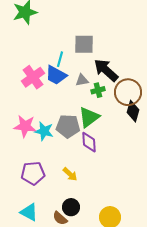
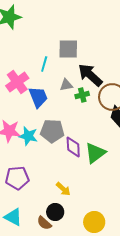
blue trapezoid: (56, 75) -> (38, 97), moved, turned -140
green triangle: (89, 117) -> (95, 153), moved
yellow arrow: (70, 174) -> (63, 189), moved

